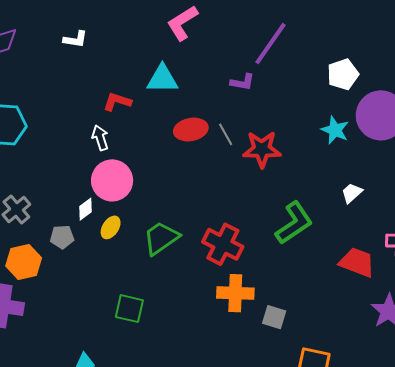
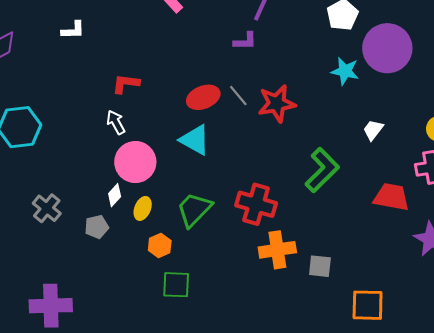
cyan triangle: (162, 79) -> (195, 140), moved, turned 40
orange hexagon: (24, 262) -> (160, 245), moved, size x0.7

